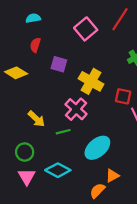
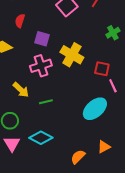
pink cross: (76, 109) -> (41, 66), moved, turned 30
cyan ellipse: (97, 148) -> (95, 109), moved
orange triangle: (112, 176) -> (104, 147), moved

